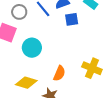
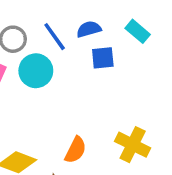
cyan circle: (32, 48) -> (36, 71), moved

